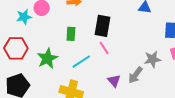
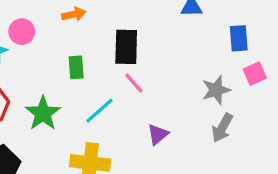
gray arrow: (135, 75) -> (222, 128), moved
purple triangle: (114, 81) -> (158, 134), turned 40

